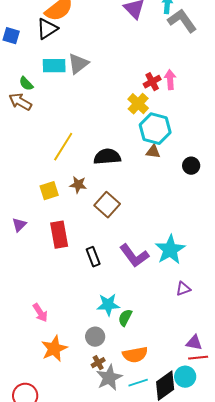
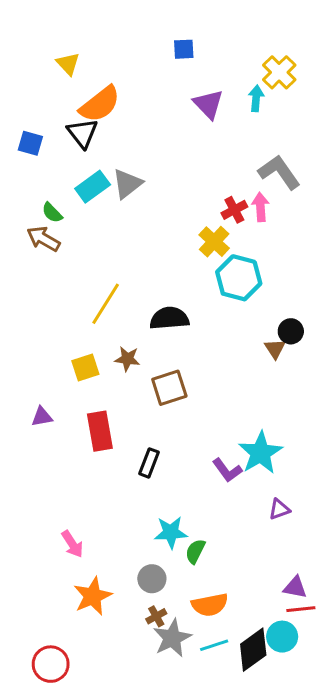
gray L-shape: (182, 21) -> (279, 172), moved
black triangle: (47, 29) -> (82, 133), turned -35
cyan rectangle: (54, 66) -> (93, 187), turned -35
brown triangle: (153, 152) -> (275, 349), moved, turned 49
brown square: (107, 205) -> (169, 388), turned 30
purple triangle: (19, 225) -> (42, 417), turned 35
purple L-shape: (134, 256) -> (227, 470), moved, size x0.7
black rectangle: (93, 257) -> (149, 463), turned 42

